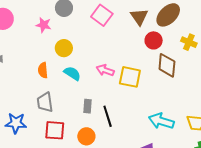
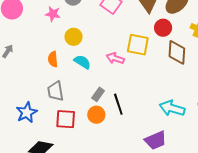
yellow square: (130, 77) -> (138, 45), moved
gray rectangle: (88, 106) -> (98, 94), turned 32
blue star: (16, 123) -> (27, 112), turned -30
orange circle: (86, 136) -> (96, 115), moved

